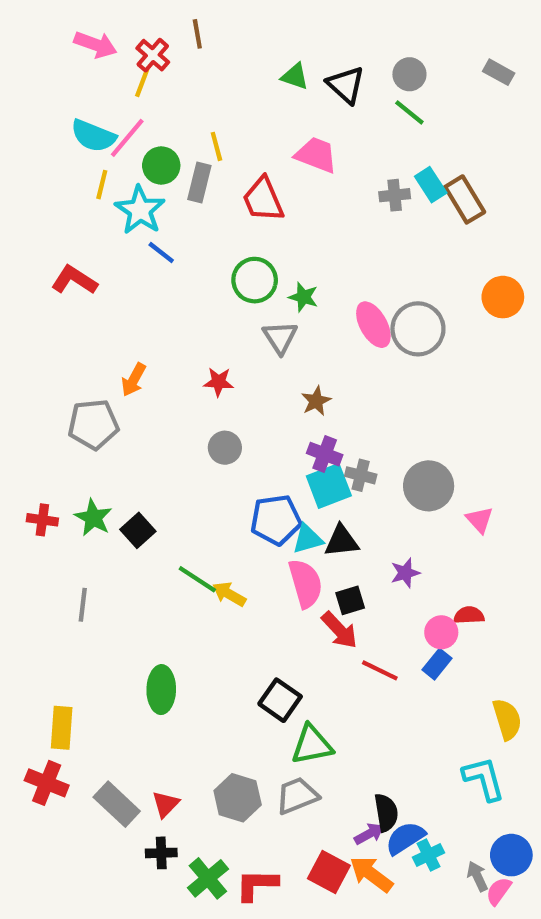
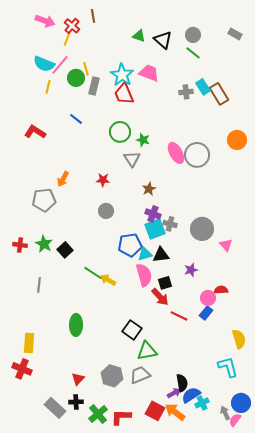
yellow line: (216, 146) -> (86, 69), moved
cyan star: (140, 210) -> (122, 75), moved
gray rectangle: (117, 804) -> (55, 408), moved

